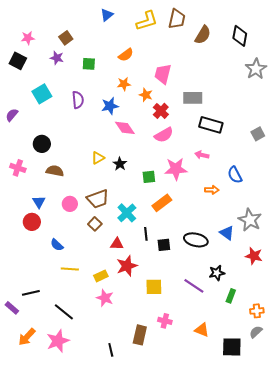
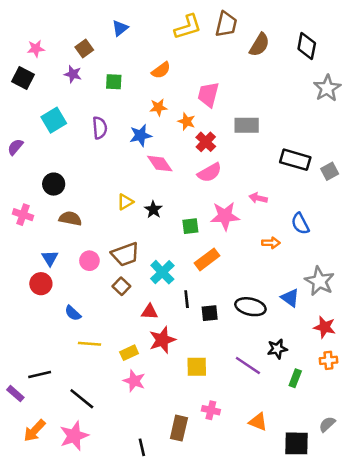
blue triangle: (107, 15) -> (120, 28), moved
black rectangle: (211, 125) -> (295, 160), moved
orange cross: (257, 311) -> (328, 360), moved

